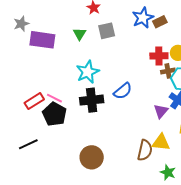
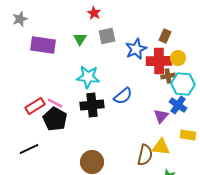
blue star: (143, 18) -> (136, 49), moved
brown rectangle: (160, 22) -> (165, 36), moved, turned -40
gray star: (21, 24) -> (20, 19), moved
red cross: (159, 56) -> (159, 61), size x1.4
cyan star: (88, 72) -> (88, 77), turned 30

